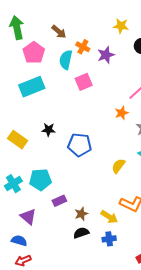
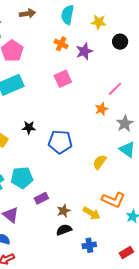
brown arrow: (59, 32) -> (27, 14), moved, turned -49
cyan semicircle: (66, 60) -> (67, 15), moved
blue cross: (109, 239) -> (89, 245), moved

